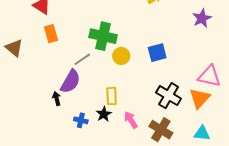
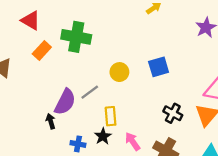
orange rectangle: (51, 34) -> (42, 51), turned 60
green cross: (103, 36) -> (76, 37), moved
gray line: (82, 59) -> (90, 92), moved
black cross: (169, 96) -> (173, 113), size x0.7

